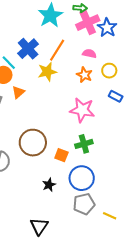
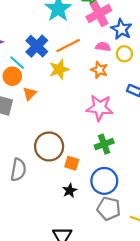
blue star: (107, 28) -> (121, 29), moved
orange line: (57, 50) -> (68, 46), turned 35
yellow circle: (109, 71) -> (124, 54), moved
orange square: (61, 155) -> (72, 163), moved
gray pentagon: (84, 204) -> (109, 209), turned 30

